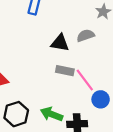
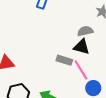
black triangle: (60, 43) -> (82, 47), moved

